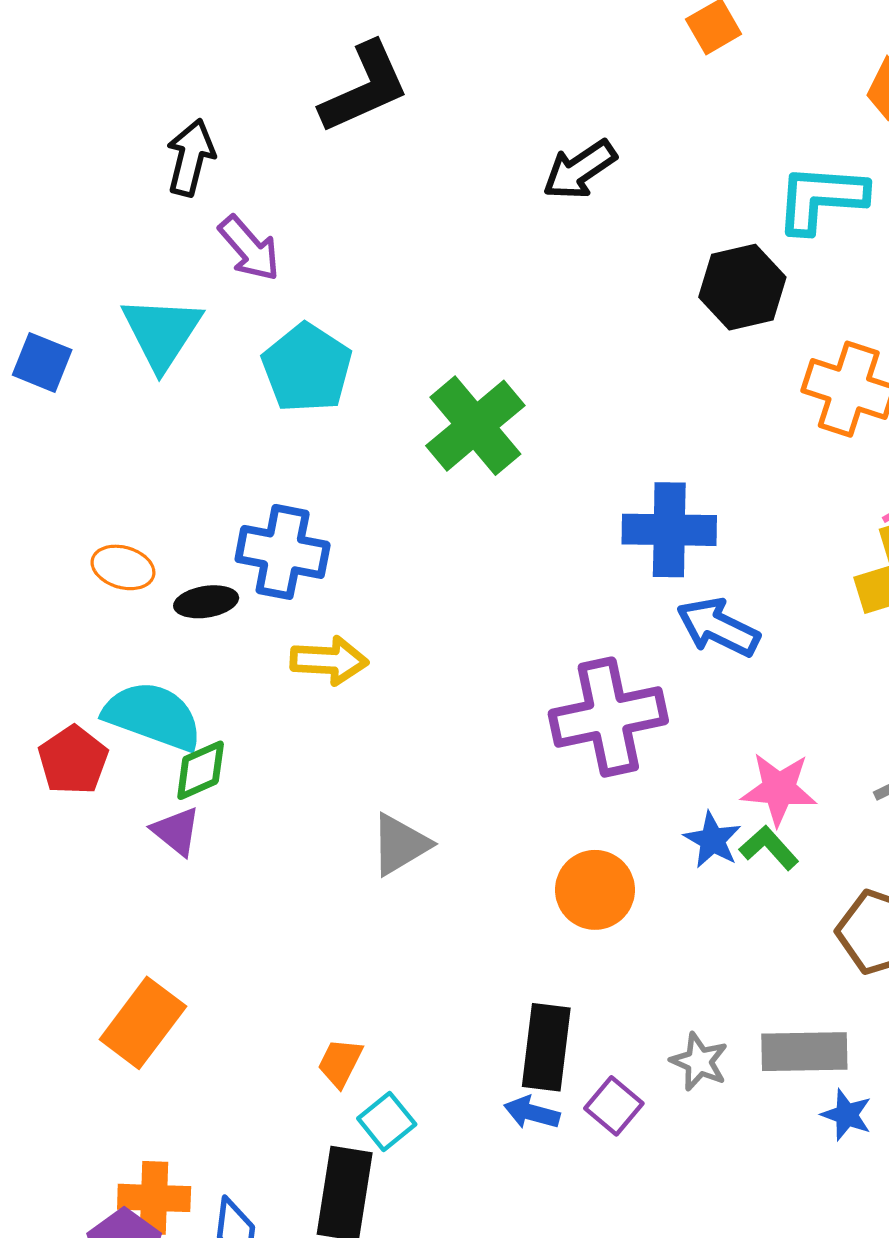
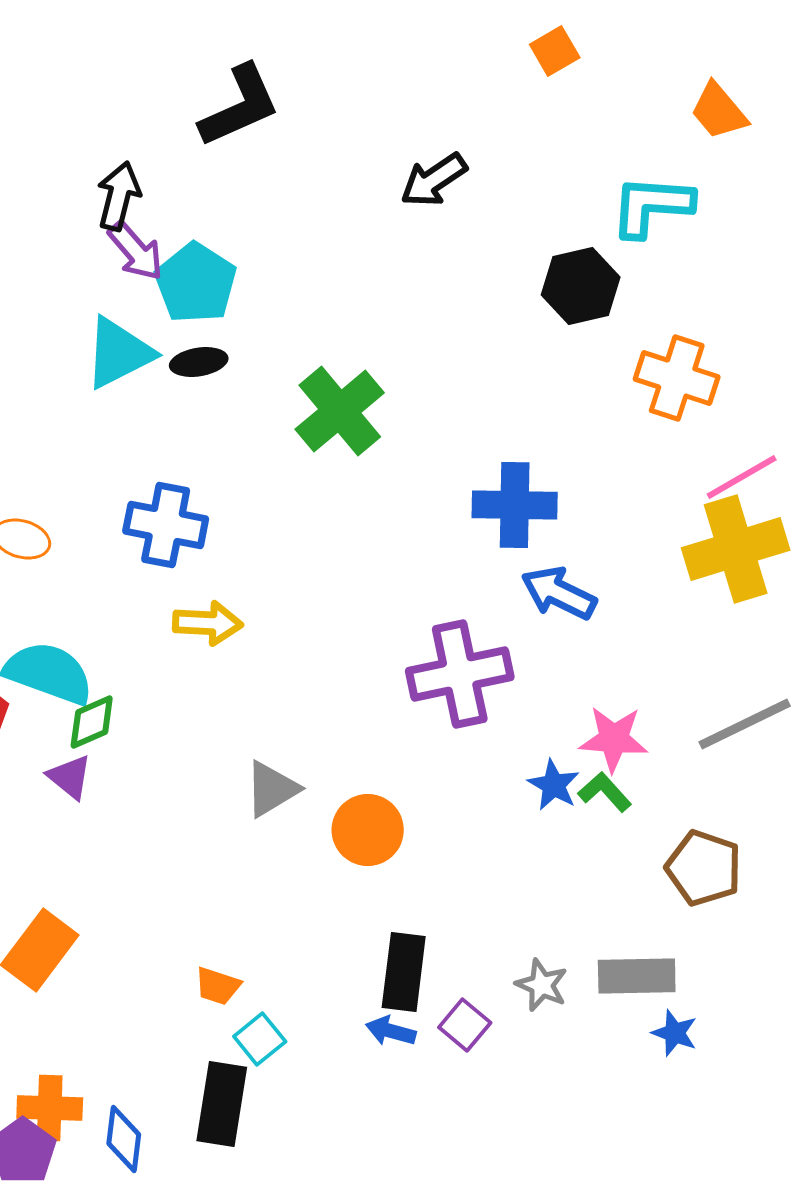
black arrow: (191, 157) -> (119, 196), moved
cyan triangle: (162, 333) -> (119, 353), moved, turned 30
cyan pentagon: (307, 368) -> (196, 283), moved
black ellipse: (206, 602) -> (199, 362), moved
orange circle: (595, 890) -> (368, 830), moved
orange trapezoid: (340, 1063) -> (218, 986), turned -99

